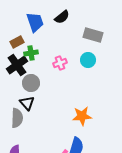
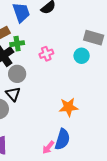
gray rectangle: (93, 35) -> (94, 38), moved
cyan circle: (88, 60) -> (82, 56), moved

